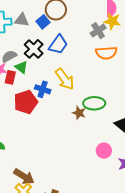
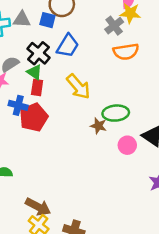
blue square: (43, 22) -> (47, 20), turned -32
green triangle: (21, 67) -> (34, 72), moved
red rectangle: (10, 77) -> (37, 88), moved
blue cross: (43, 89) -> (18, 105), moved
pink circle: (104, 151) -> (127, 145), moved

